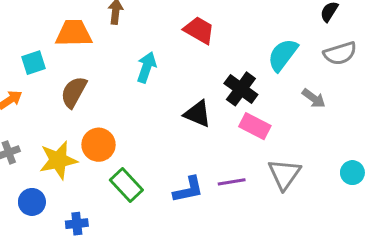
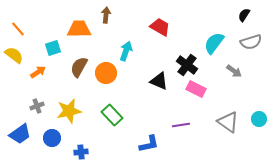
orange circle: (99, 145) -> (106, 73), moved
gray triangle: (284, 174) -> (228, 122), moved, turned -30
green rectangle: (126, 185) -> (112, 115), moved
blue L-shape: (188, 190) -> (149, 144), moved

